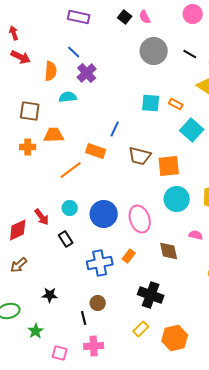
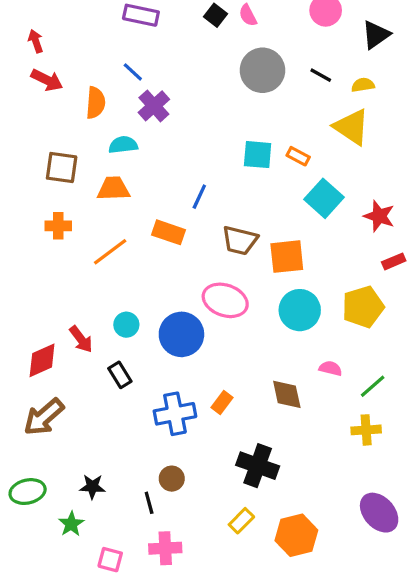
orange trapezoid: (54, 135) -> (113, 189), moved
orange line: (71, 170) -> (110, 252), moved
pink ellipse: (140, 219) -> (225, 300), moved, turned -52
brown arrow: (19, 265) -> (44, 417), size x1.5
black star: (50, 295) -> (92, 487), moved

